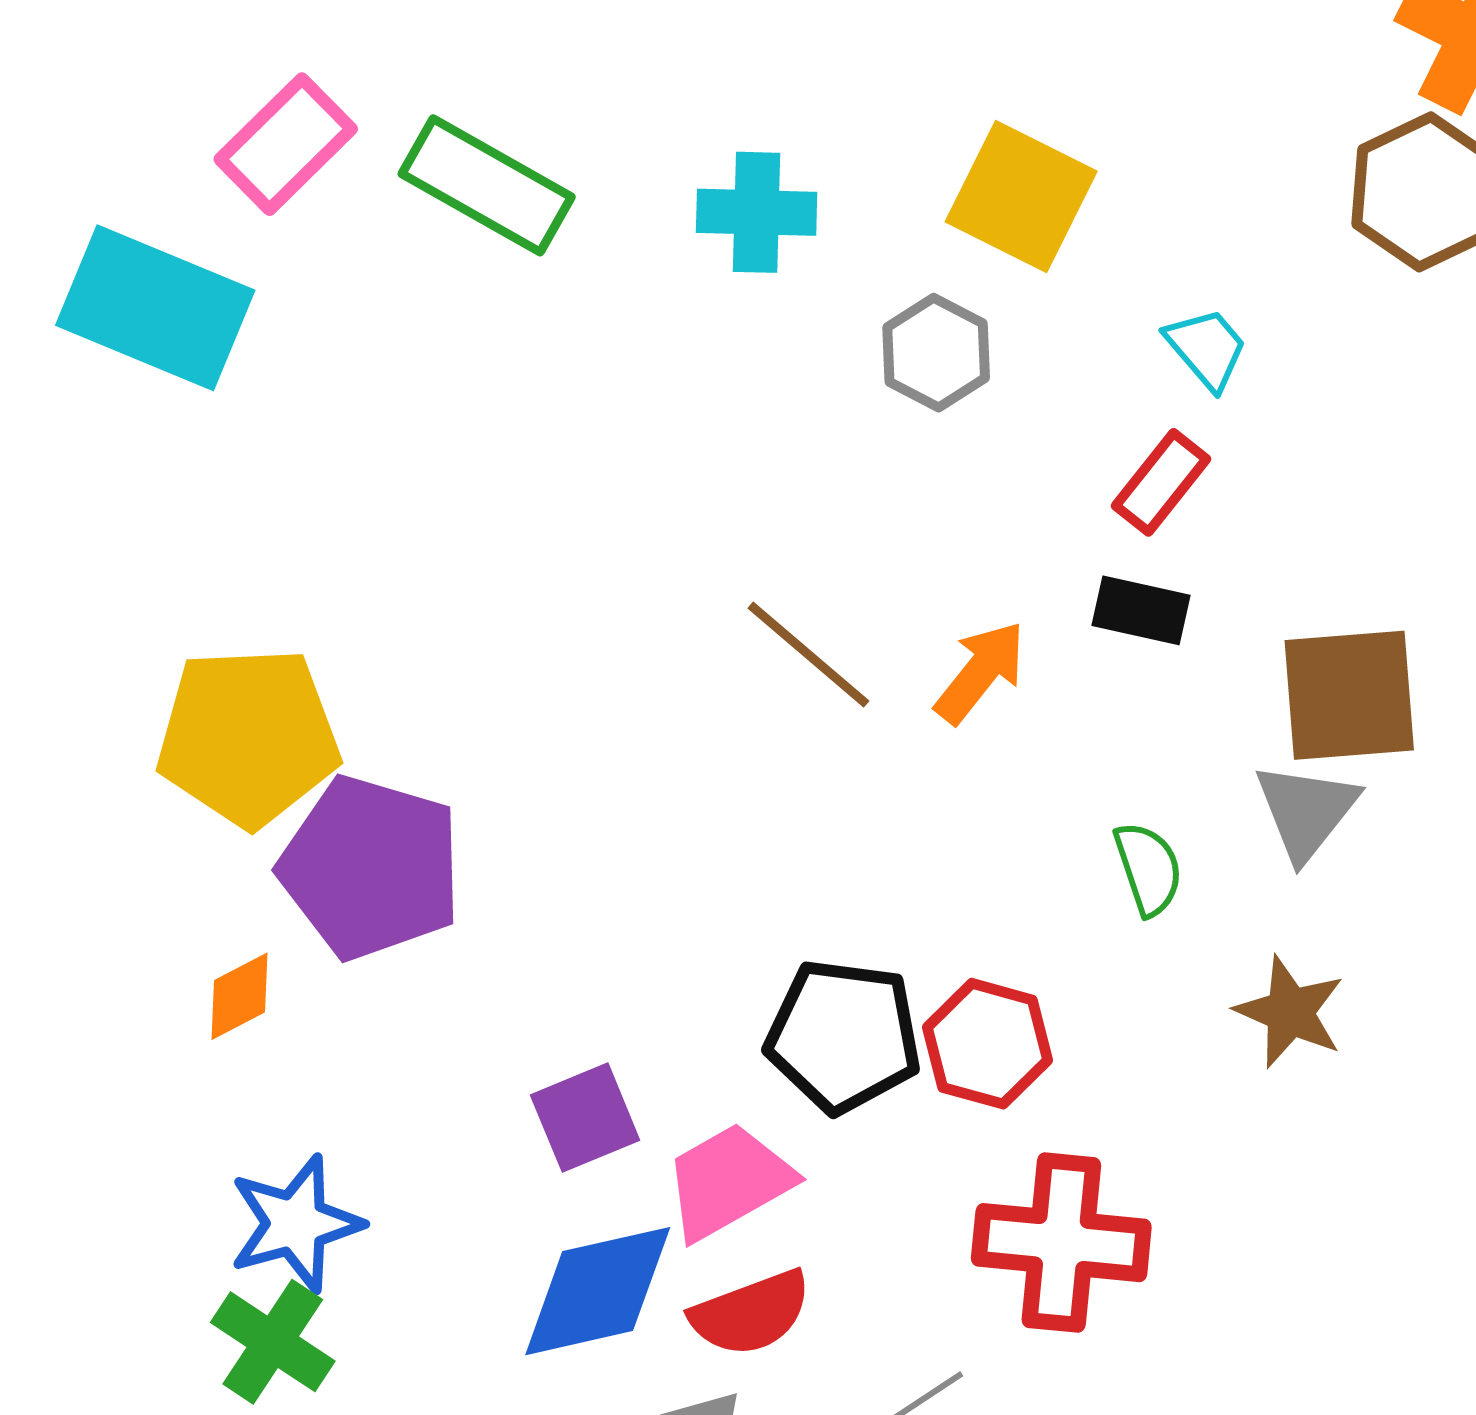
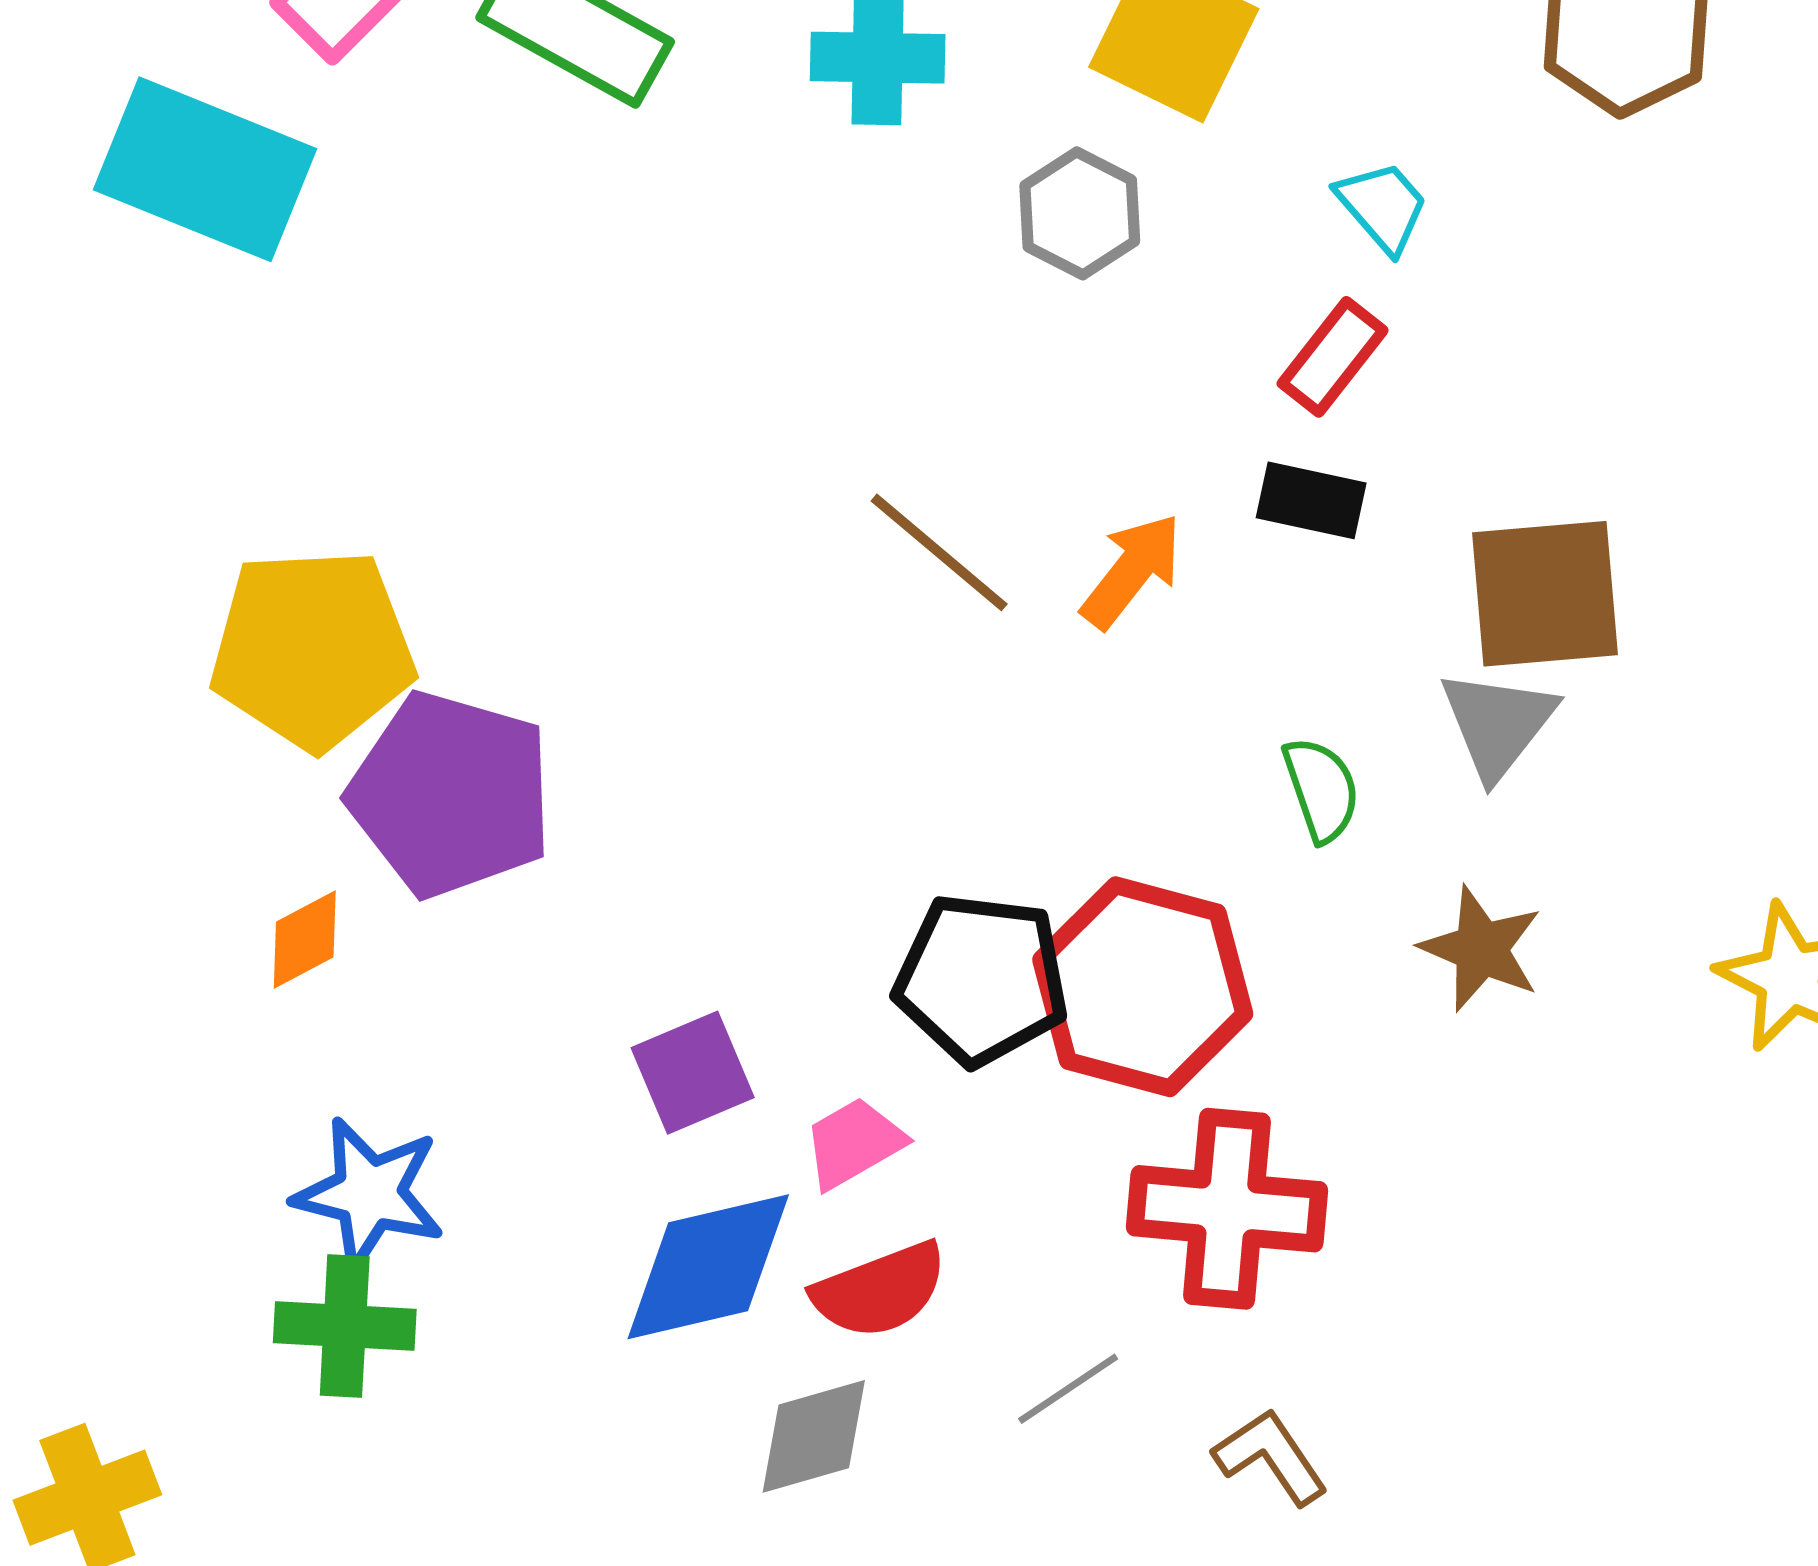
red hexagon: (988, 1044) -> (1143, 987), size x1.5
pink trapezoid: (729, 1181) -> (854, 1143), size x0.7
blue star: (295, 1224) -> (369, 1194), turned 30
green cross: (273, 1342) -> (345, 1326), turned -30

